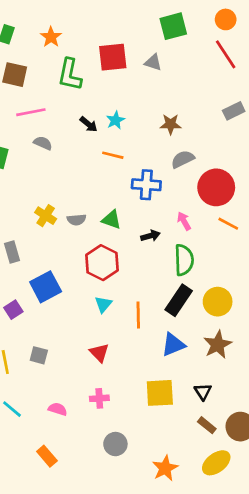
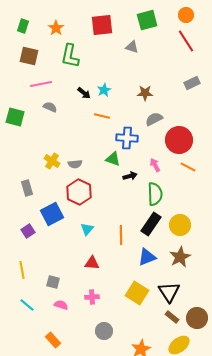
red square: (113, 57) -> (102, 25), moved
green triangle: (111, 220) -> (113, 159), moved
red hexagon: (102, 263) -> (79, 192), moved
cyan triangle: (103, 304) -> (87, 229), moved
red triangle: (99, 353) -> (92, 263), turned -42
gray square: (39, 355) -> (53, 282), moved
black triangle: (203, 392) -> (169, 292), size x1.6
yellow square: (160, 393) -> (137, 293), turned 35

